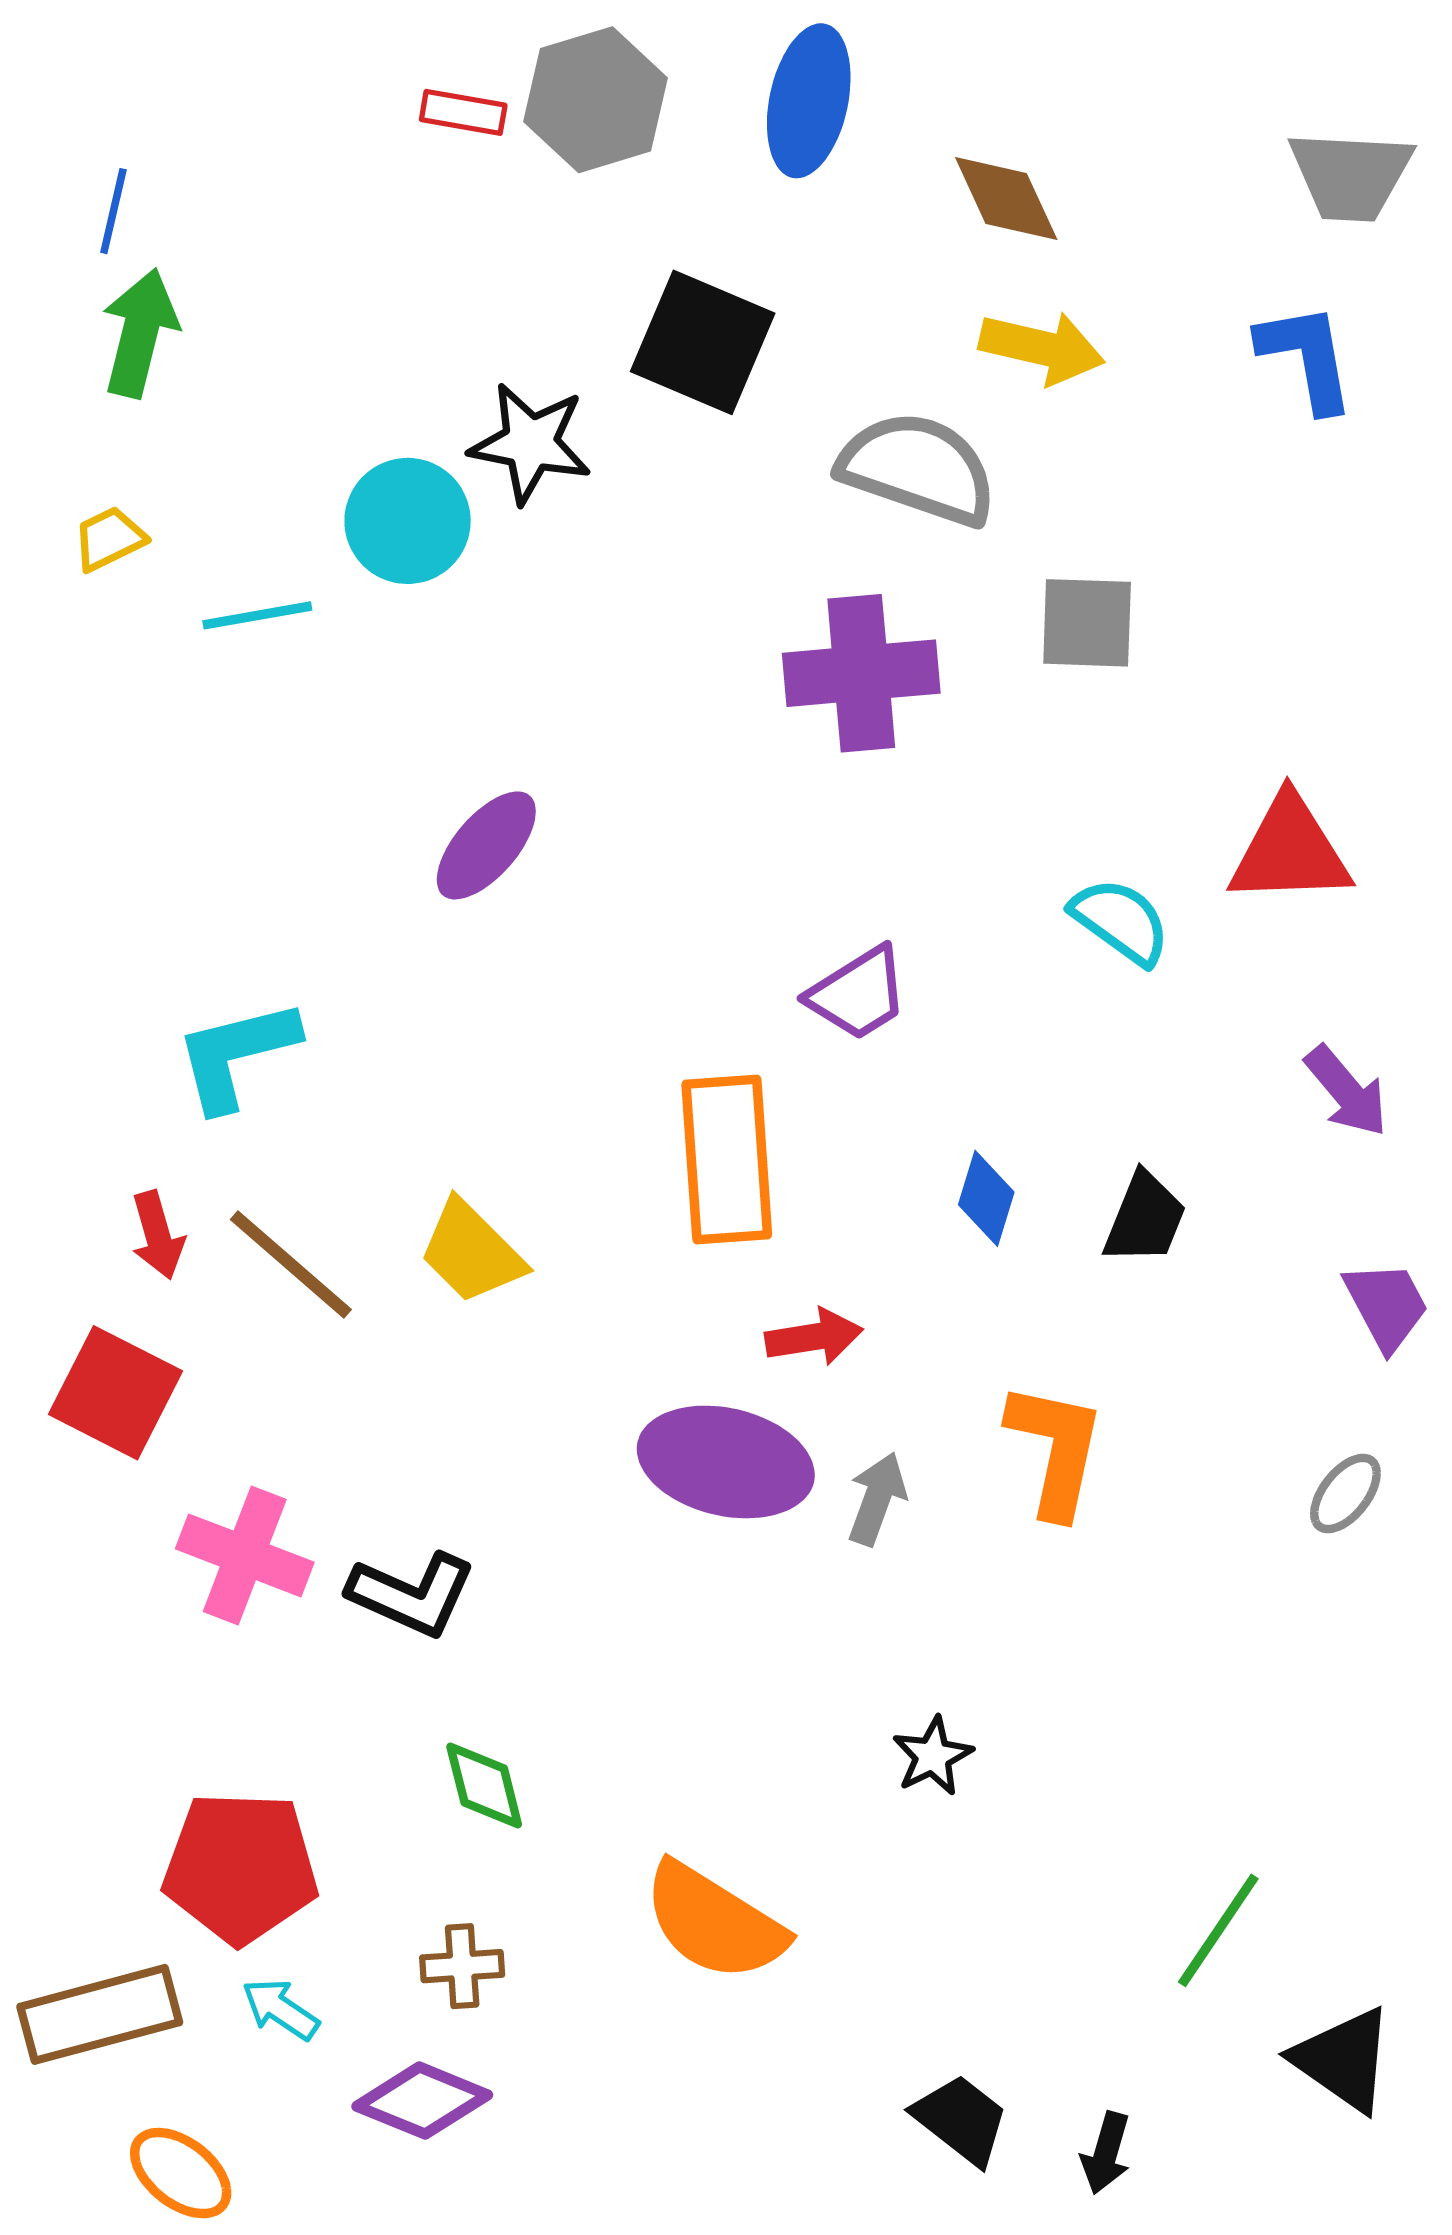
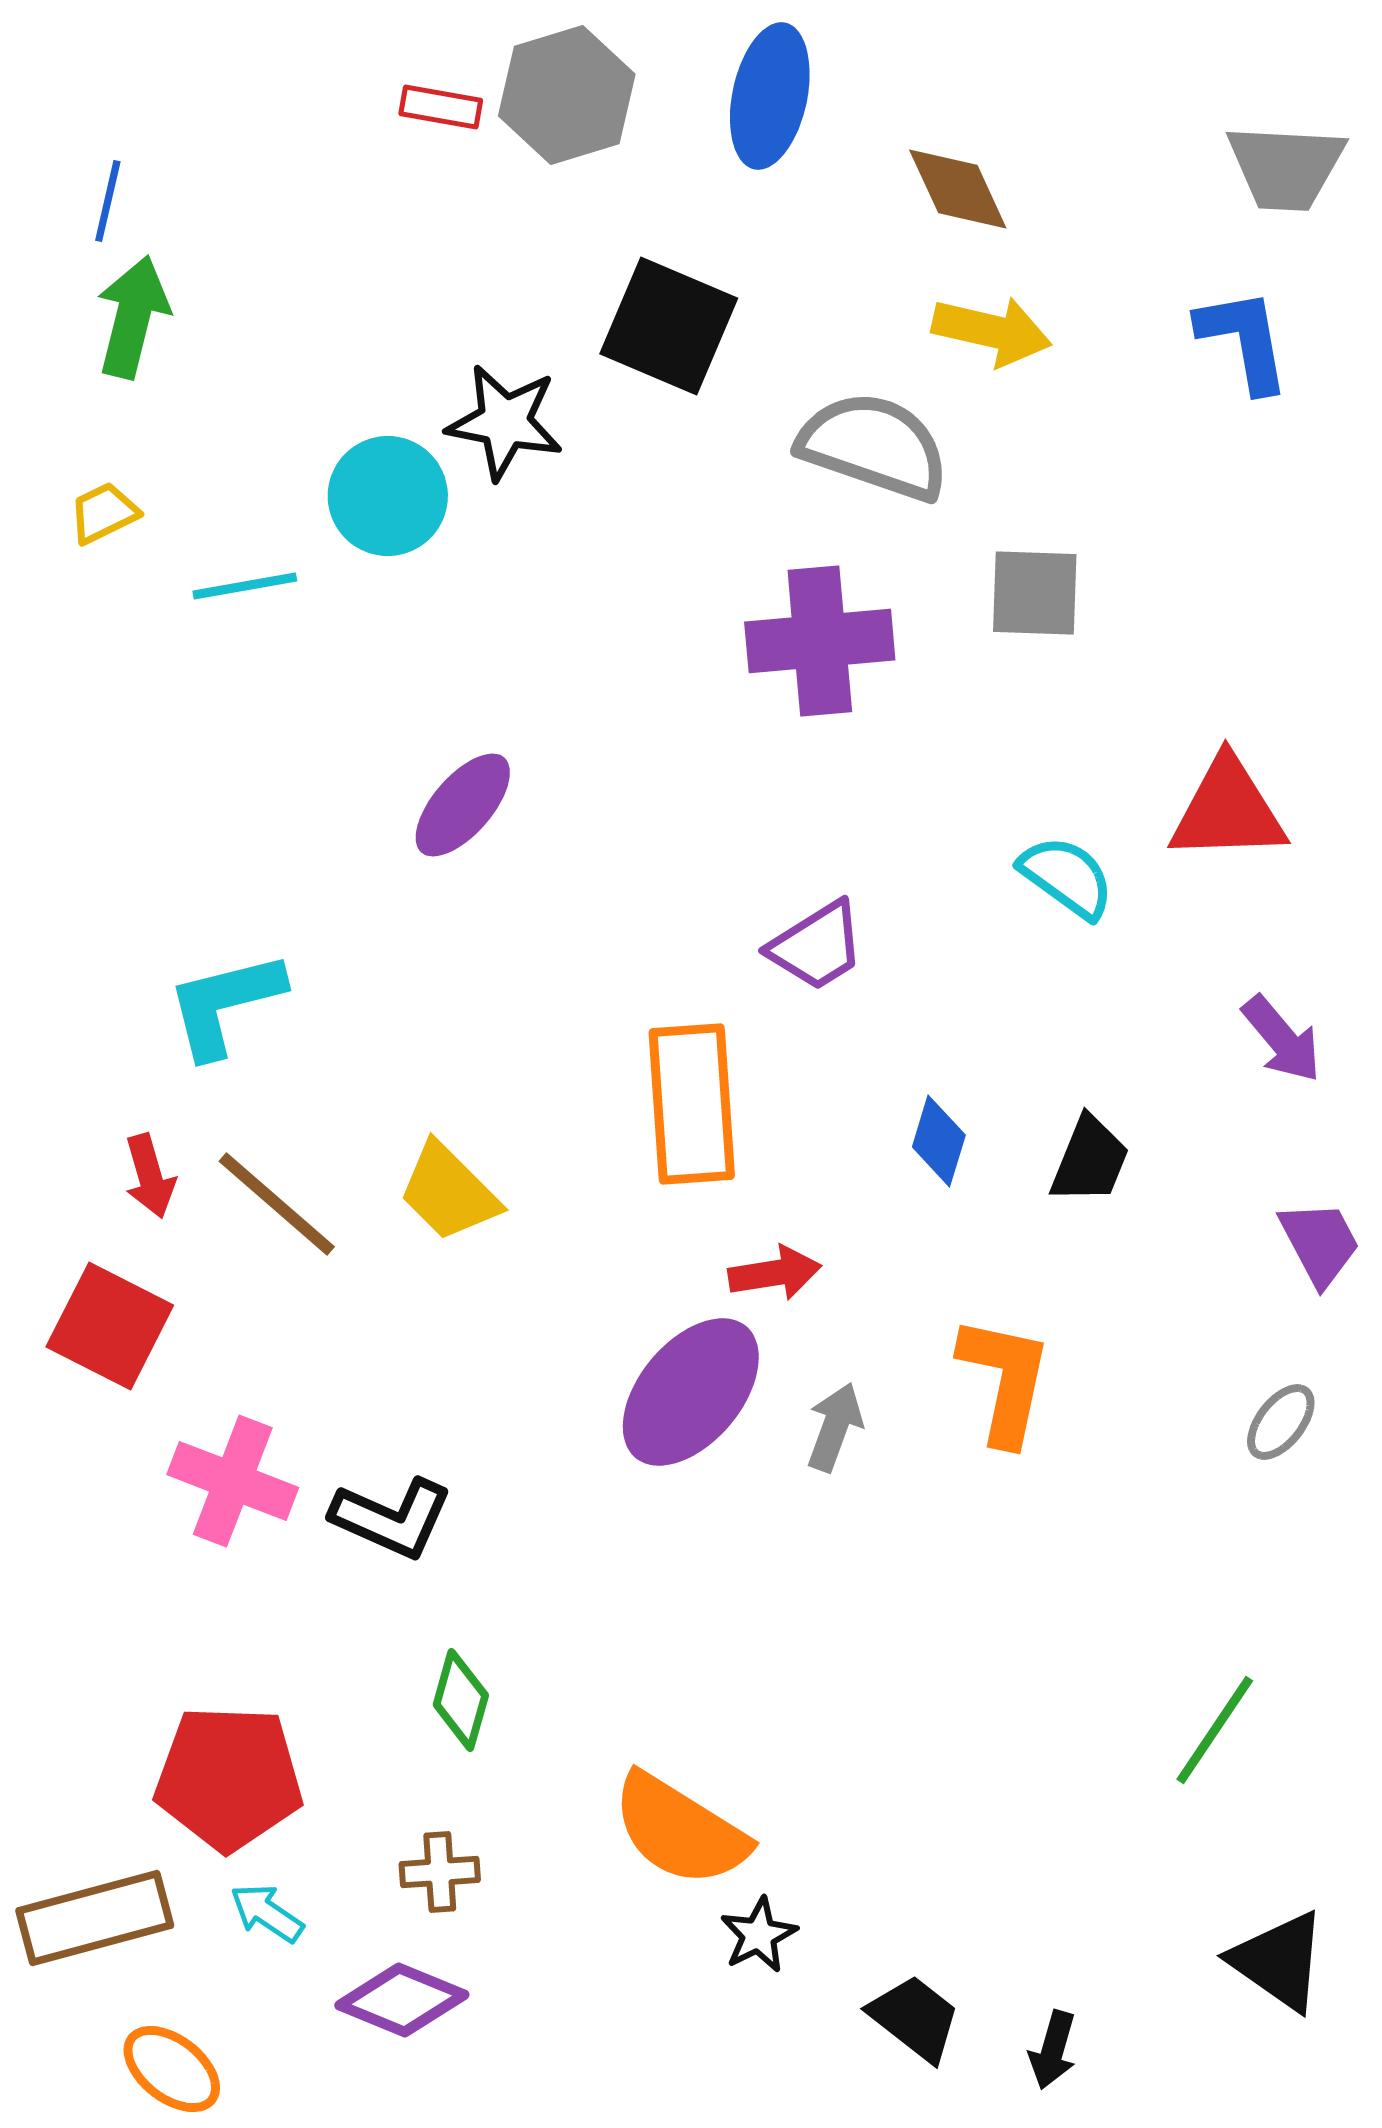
purple ellipse: (726, 1462) -> (691, 1392), turned -63
black star: (933, 1756) -> (759, 1935), moved
green diamond: (484, 1785) -> (461, 1700), turned 30
green line: (1218, 1930) -> (1215, 1730), moved

